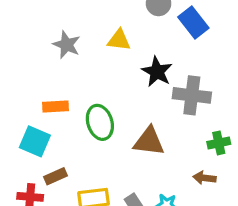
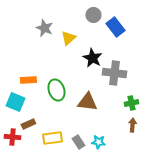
yellow triangle: (119, 40) -> (68, 38), turned -49
gray star: (67, 45) -> (44, 28), moved
brown arrow: (204, 178) -> (132, 125), moved, turned 88

